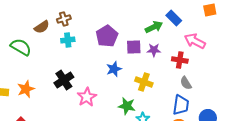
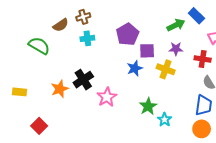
purple square: (134, 47) -> (147, 51), moved
yellow cross: (144, 82) -> (166, 69), moved
orange star: (26, 89) -> (60, 89), moved
green star: (127, 106) -> (148, 106), turned 30

